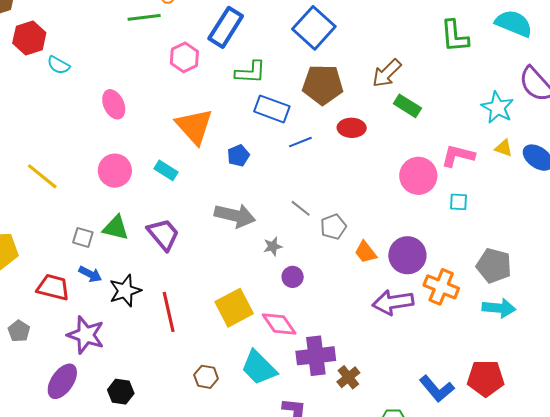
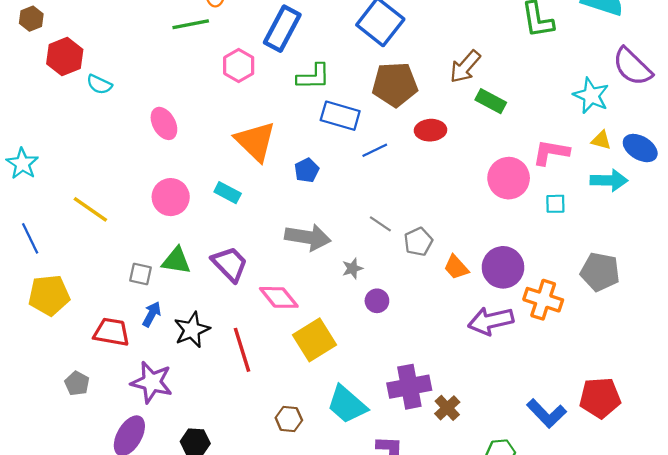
blue arrow: (90, 274) -> (152, 314), turned -85
cyan arrow: (499, 308) -> (609, 180), moved
pink diamond: (279, 324) -> (279, 297), moved

